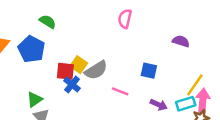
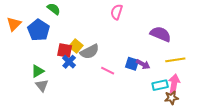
purple semicircle: (181, 41) -> (161, 34), size x1.5
blue square: (149, 71) -> (132, 64), moved
yellow line: (195, 85) -> (175, 60), moved, turned 42
purple arrow: (159, 105) -> (143, 64), moved

